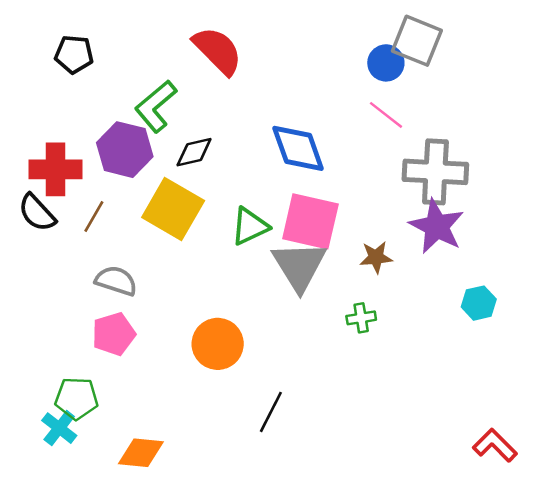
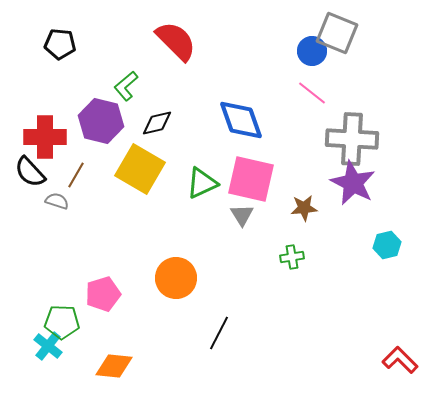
green L-shape: (156, 106) -> (126, 86), size x0.7
gray triangle: (299, 266) -> (242, 215), size x0.5
gray semicircle: (116, 281) -> (57, 201), moved, size x0.7
pink pentagon: (114, 334) -> (103, 294), moved

